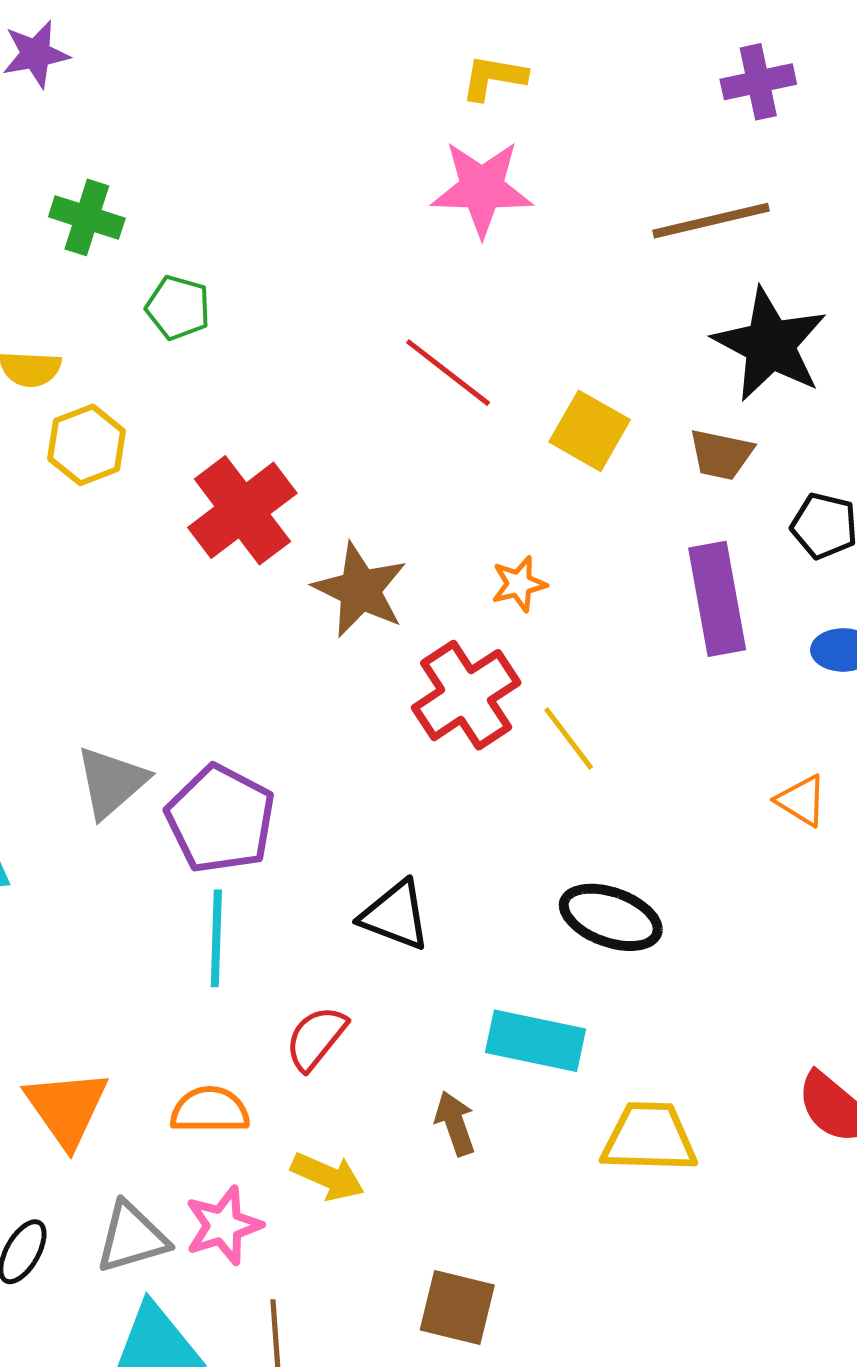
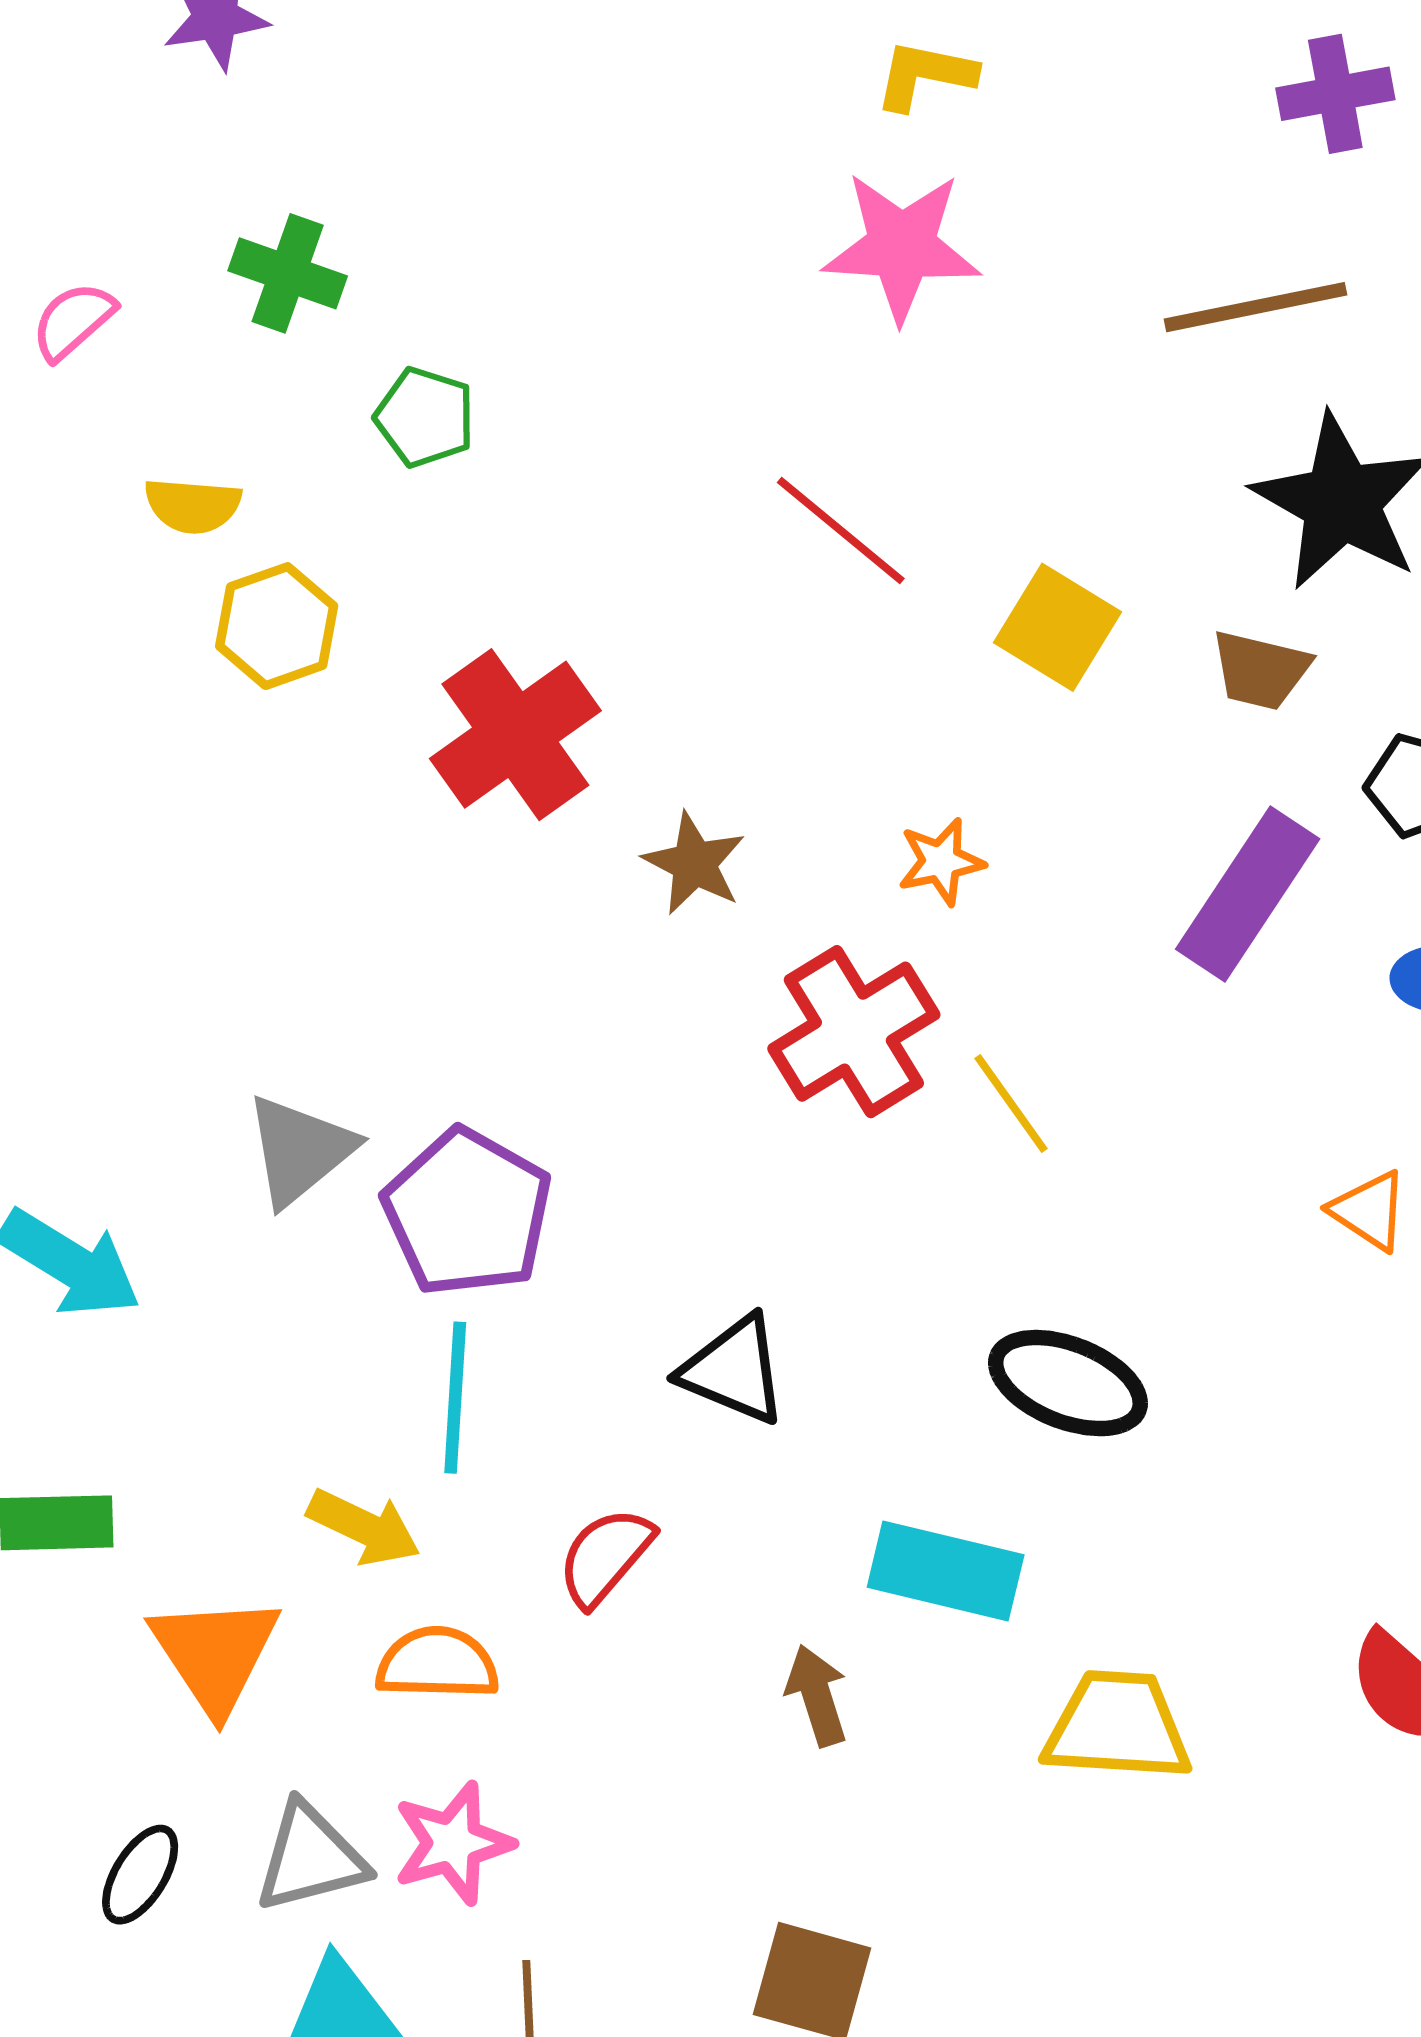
brown star: (360, 590) -> (694, 863), size x0.7
purple rectangle: (717, 599) -> (1248, 894), turned 42
yellow arrow: (328, 1177) -> (364, 1527), moved

